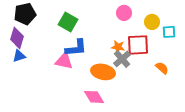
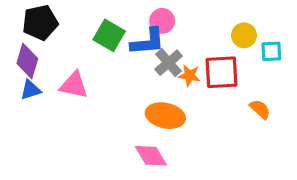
pink circle: (124, 13) -> (162, 21), moved
blue L-shape: (76, 48) -> (148, 42), moved
gray cross: (122, 59) -> (169, 63), moved
pink triangle: (64, 61) -> (74, 85), moved

